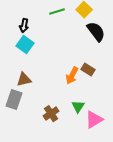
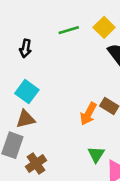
cyan square: (25, 45) -> (27, 92), moved
brown cross: (51, 114) -> (36, 164), moved

